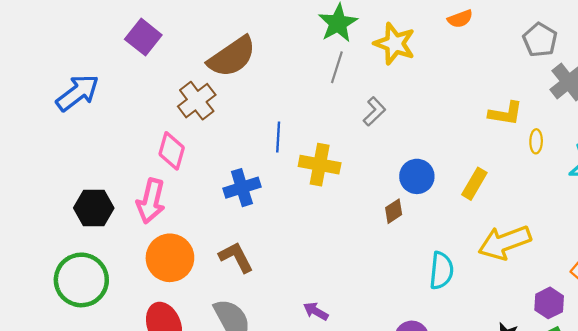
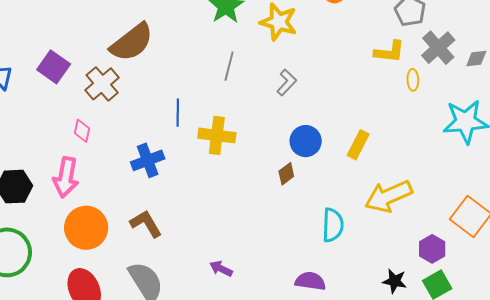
purple square: (143, 37) -> (54, 67), moved
gray line: (337, 67) -> (229, 66), moved
gray L-shape: (374, 111) -> (287, 82), moved
yellow L-shape: (506, 113) -> (389, 52), moved
yellow ellipse: (536, 141) -> (413, 80), moved
pink diamond: (172, 151) -> (82, 131), size x0.7

